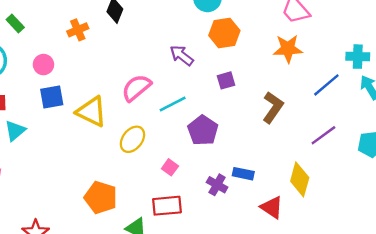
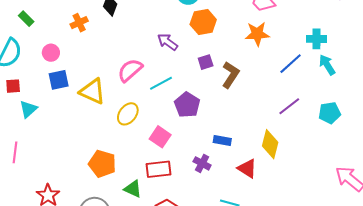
brown L-shape: (273, 107) -> (231, 75), moved
pink square: (170, 167) -> (160, 137), size x1.5
purple cross: (217, 185) -> (202, 163), moved

